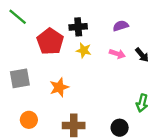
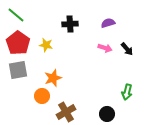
red pentagon: (50, 41) -> (18, 43), moved
yellow star: (84, 50) -> (46, 45), moved
orange circle: (29, 120) -> (42, 96), moved
brown cross: (74, 125) -> (66, 112), turned -30

